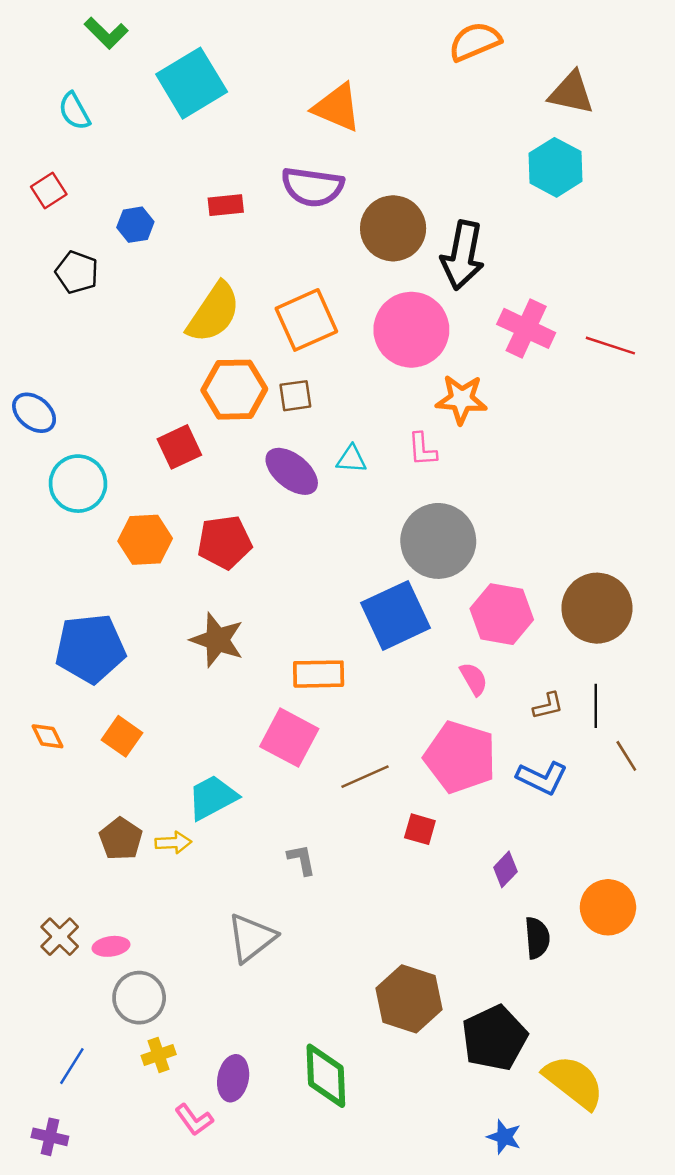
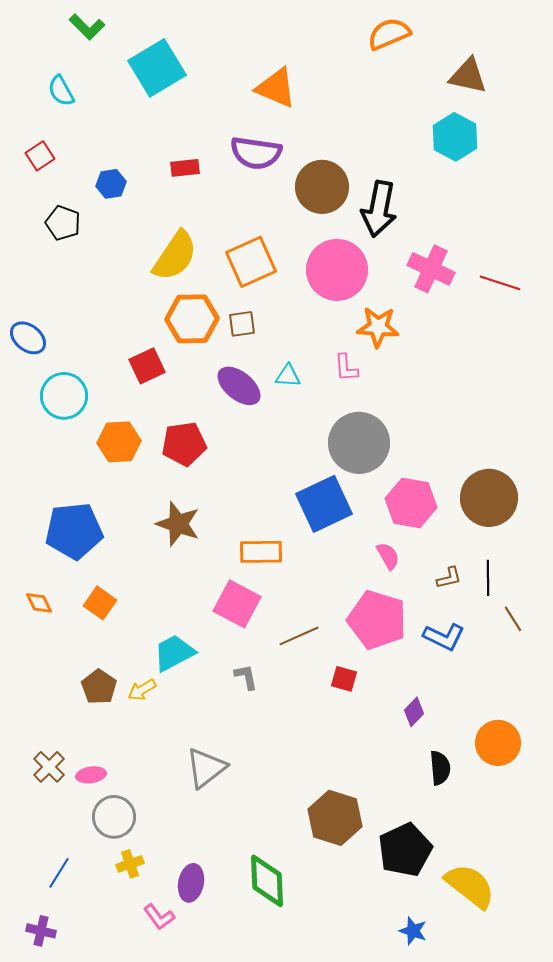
yellow arrow: (173, 843) -> (142, 690), turned 152
gray L-shape: (301, 860) -> (246, 677), moved

